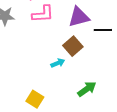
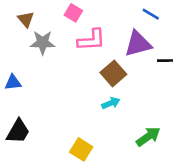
brown square: (73, 46) -> (113, 73), moved

